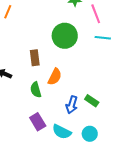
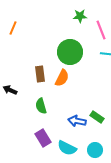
orange semicircle: (55, 77) -> (62, 78), moved
blue arrow: (72, 105) -> (77, 121), turned 84

